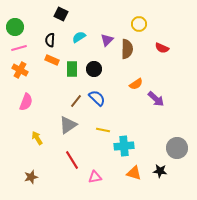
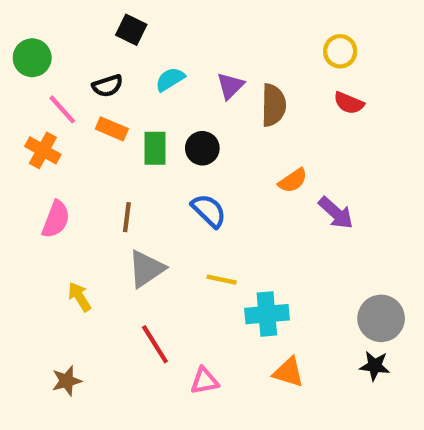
yellow circle: (139, 24) -> (340, 51), moved
black semicircle: (50, 40) -> (108, 86), turned -112
pink line: (19, 48) -> (62, 109), moved, turned 63
brown line: (76, 101) -> (127, 217), moved, turned -32
black star: (160, 171) -> (375, 366), moved

